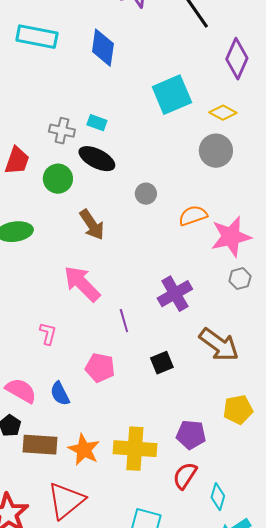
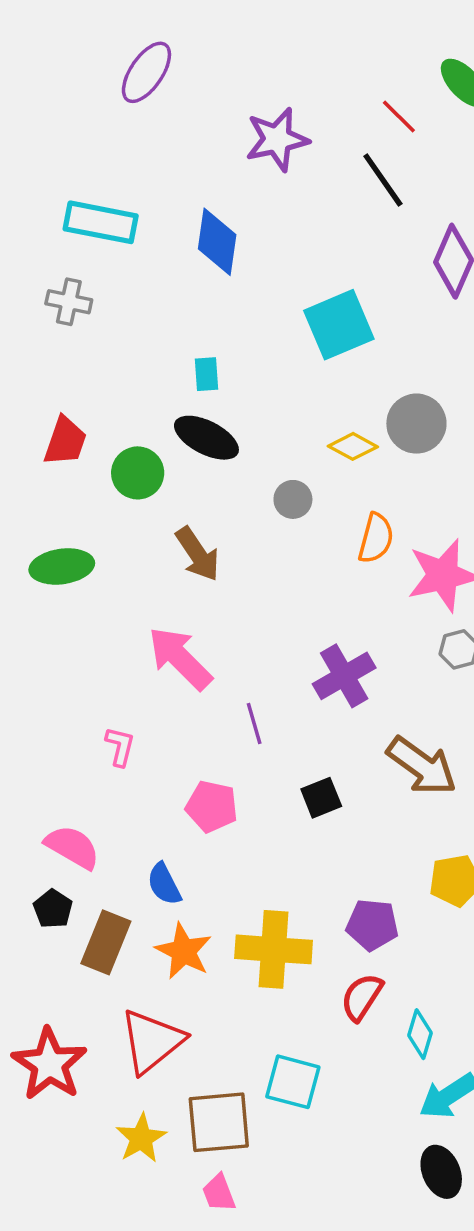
yellow diamond: (223, 113) -> (353, 446), moved
cyan rectangle: (97, 123) -> (206, 374), turned 66
gray cross: (62, 131) -> (69, 302), moved
orange semicircle: (193, 216) -> (376, 538), turned 124
blue semicircle: (60, 394) -> (164, 884), moved
brown rectangle: (40, 445) -> (106, 942), turned -72

